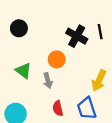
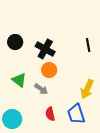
black cross: (77, 36) -> (45, 49), moved
gray arrow: (48, 81) -> (41, 89), turned -40

